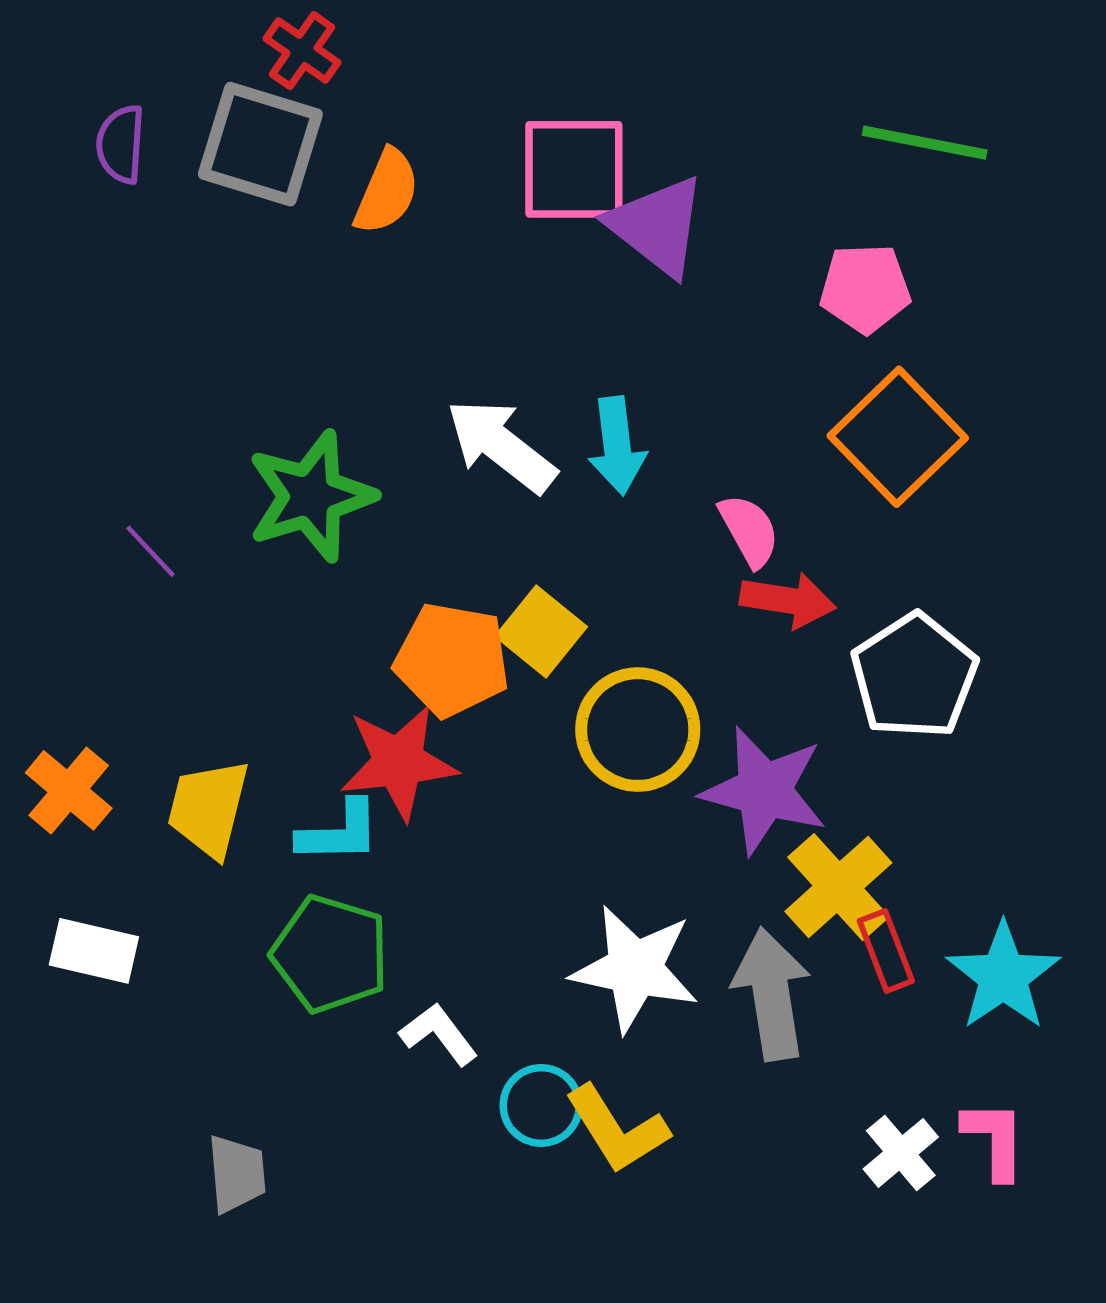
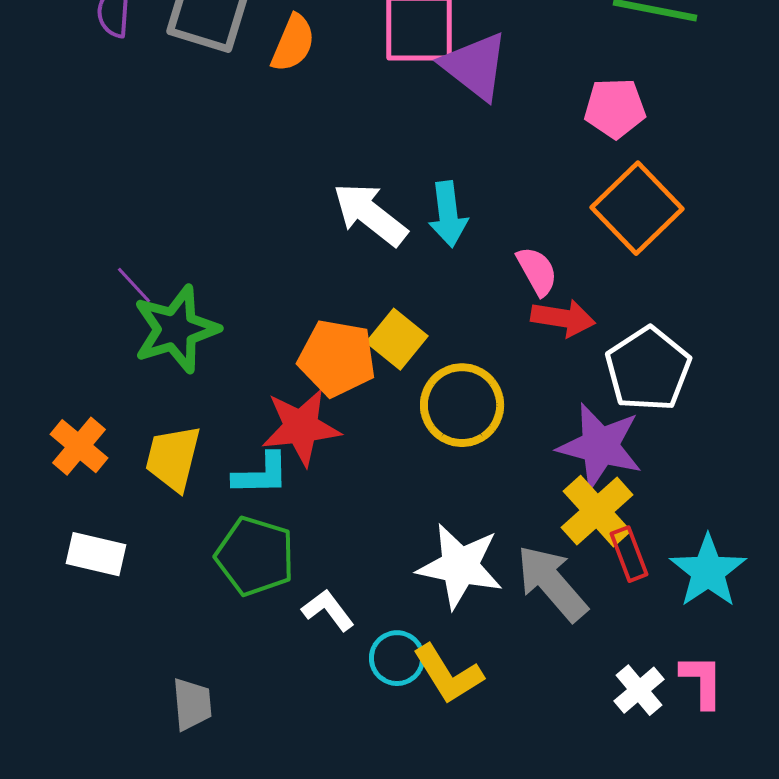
green star: (311, 496) -> (176, 329), moved
purple star: (764, 790) -> (600, 446), moved
gray arrow: (771, 994) -> (552, 583), turned -32

